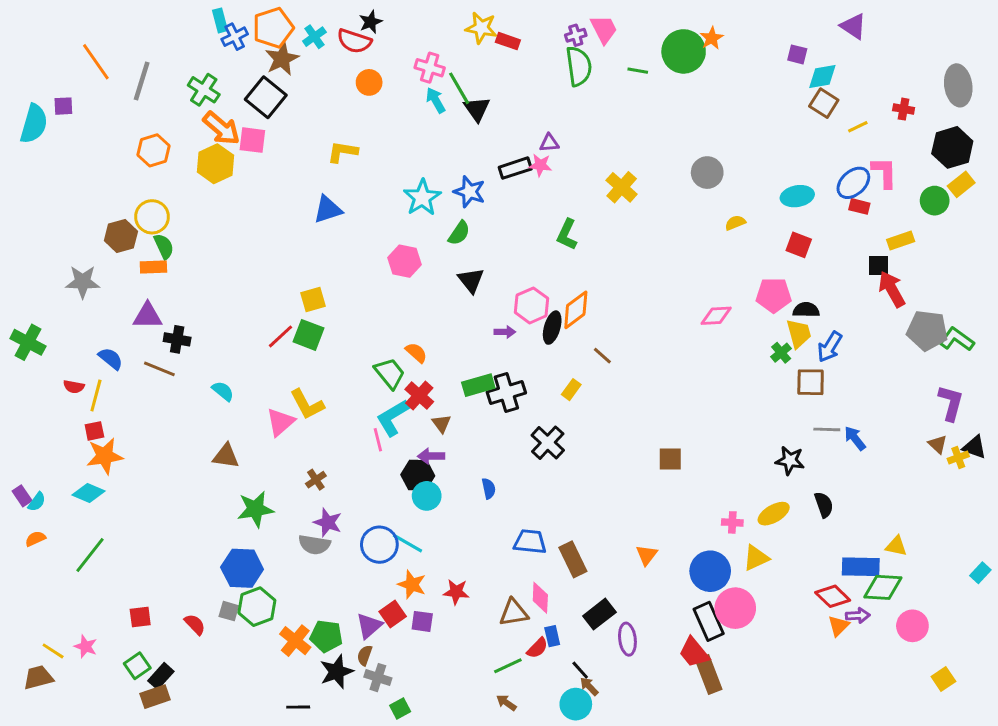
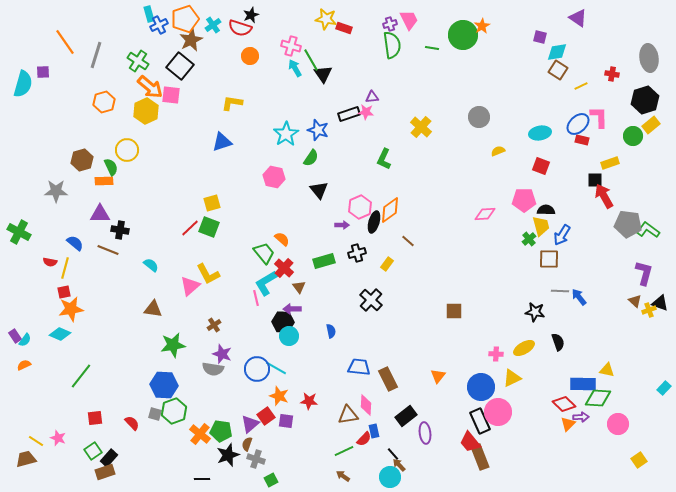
yellow circle: (152, 217) -> (127, 150), moved
black cross: (506, 393) -> (357, 253), moved, size x0.7
green line: (90, 555) -> (81, 376), moved

